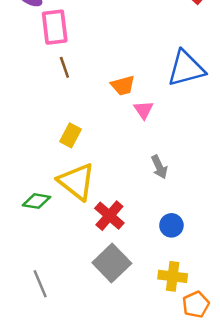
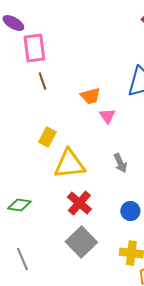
yellow triangle: (77, 182) -> (69, 164), moved, turned -44
green diamond: (36, 201) -> (19, 205), moved

